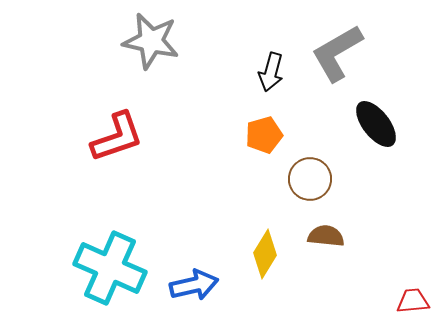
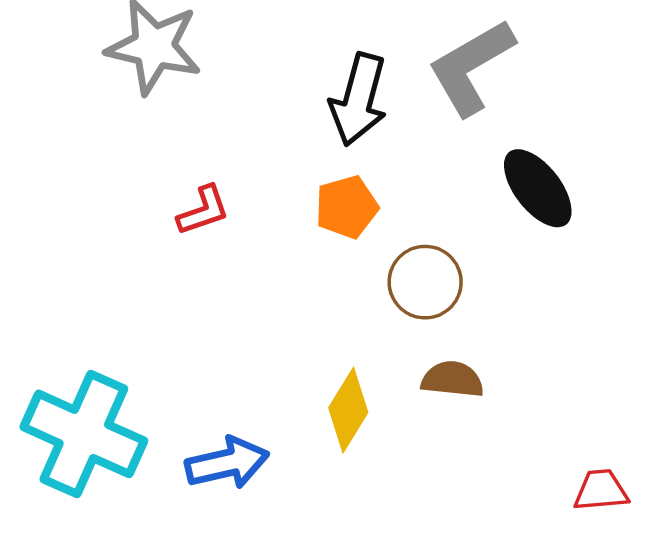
black arrow: (271, 72) -> (359, 99), size x1.4
red L-shape: (117, 137) -> (203, 210), moved, size x0.6

